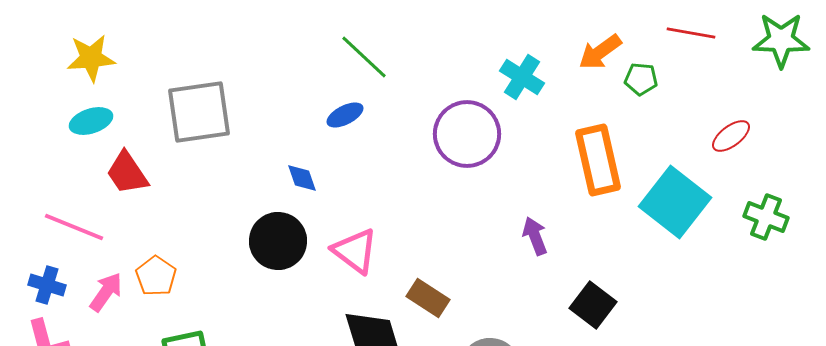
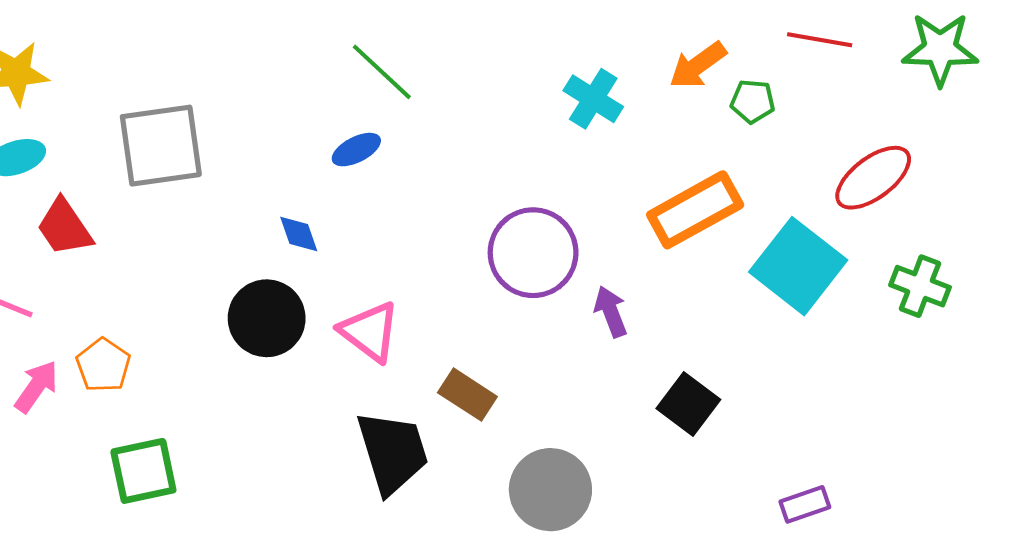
purple circle: (467, 134) -> (533, 253), moved
red ellipse: (731, 136) -> (873, 178), size x1.5
orange rectangle: (598, 160) -> (695, 210), turned 74

